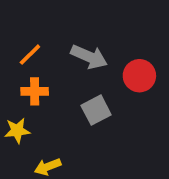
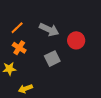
orange cross: (35, 91) -> (19, 48), turned 32

